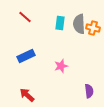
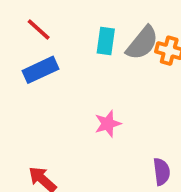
gray semicircle: (79, 24) -> (142, 43), turned -138
blue rectangle: (26, 56) -> (40, 70), moved

